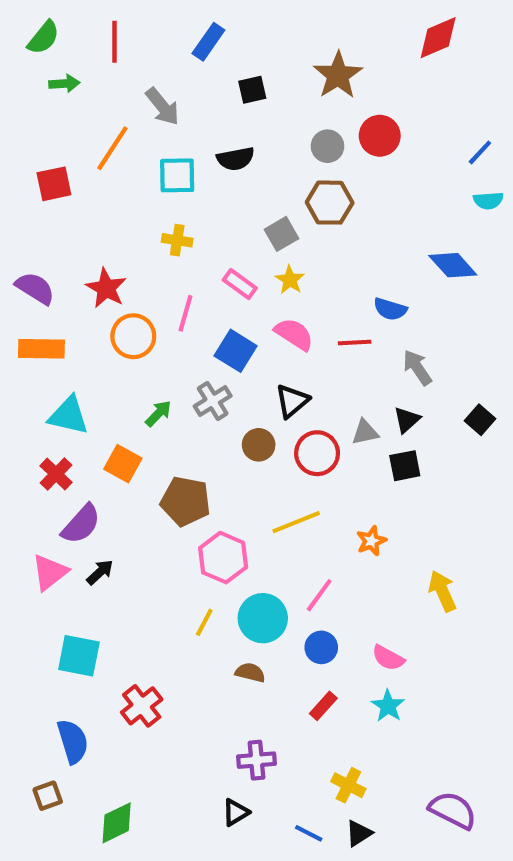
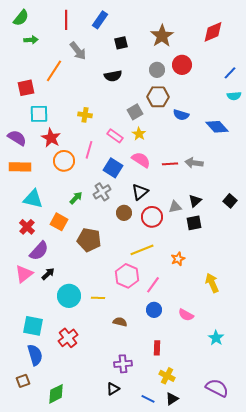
red diamond: (438, 38) -> (213, 32), moved
red line: (114, 42) -> (66, 20), moved
cyan square: (177, 175) -> (39, 114), moved
blue semicircle: (390, 309) -> (181, 115), moved
gray arrow: (417, 368) -> (194, 163), moved, turned -48
pink hexagon: (223, 558) -> (127, 276), moved
cyan circle: (263, 618) -> (69, 296), moved
yellow line: (204, 622) -> (98, 298), turned 64
cyan square: (79, 656) -> (33, 326), moved
red rectangle: (323, 706) -> (157, 348), moved, turned -40
cyan star: (388, 706) -> (216, 338), moved

